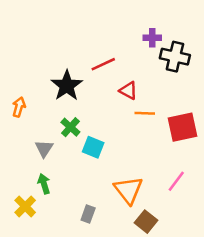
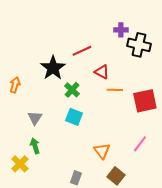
green cross: (70, 127) -> (72, 90), moved
orange triangle: (128, 190) -> (102, 151), size x0.7
gray rectangle: (88, 214) -> (76, 178), moved

